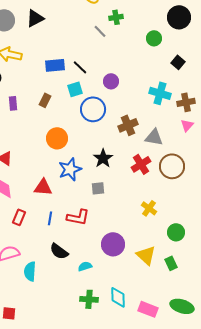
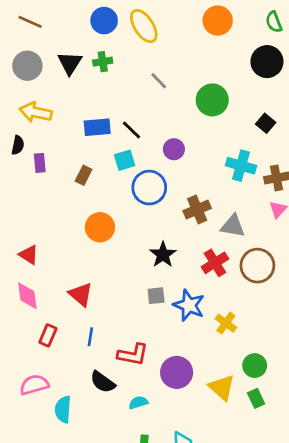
green cross: (116, 17) -> (103, 62), moved
black triangle: (35, 18) -> (70, 63), turned -30
green circle: (154, 38) -> (212, 100), moved, size x1.5
purple rectangle: (13, 103) -> (40, 163), moved
blue star: (70, 169) -> (189, 305), moved, turned -30
red triangle: (43, 187) -> (81, 294), turned 36
red L-shape: (78, 217) -> (133, 355), moved
green circle: (176, 232) -> (255, 366), moved

